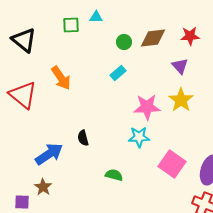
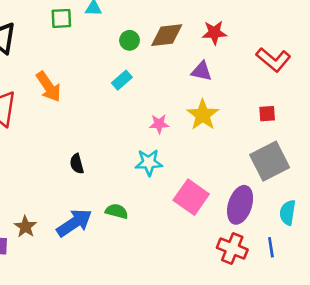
purple triangle: (180, 66) -> (201, 71), turned -36
pink star: (147, 107) -> (159, 124), size x0.6
blue arrow: (49, 154) -> (74, 223), moved

